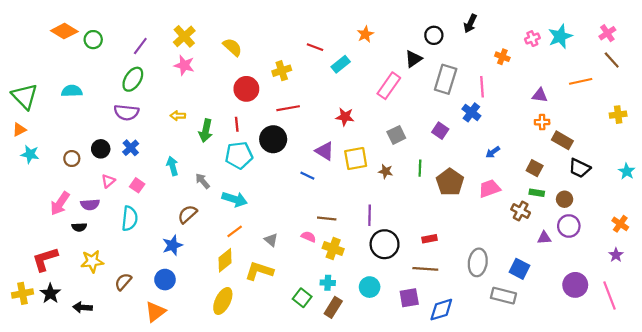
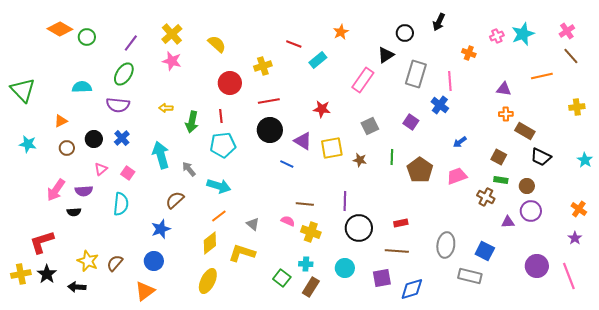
cyan semicircle: (72, 91) -> (82, 87), moved
orange triangle: (19, 130) -> (61, 121), moved
black circle: (273, 139) -> (270, 130), moved
cyan arrow: (172, 166) -> (161, 155), size x1.5
yellow star: (92, 261) -> (88, 261), moved, turned 30

